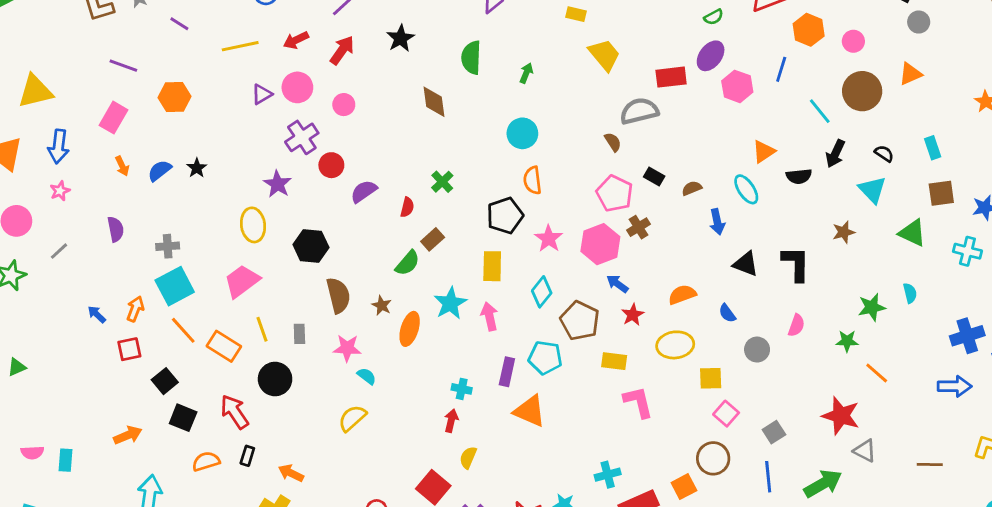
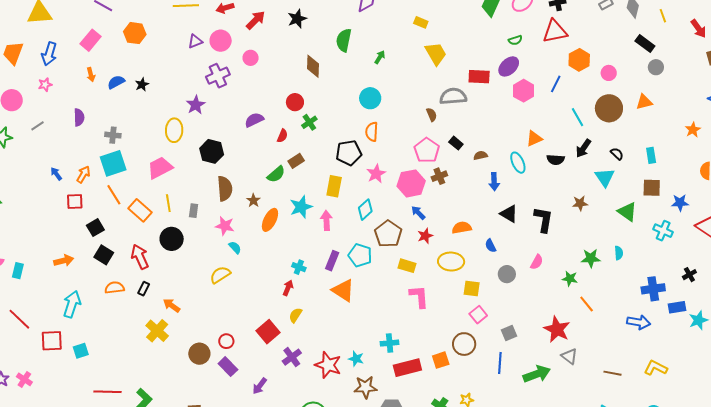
red circle: (331, 165) -> (295, 102), moved

